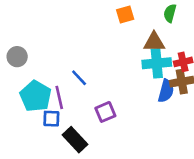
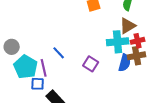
brown triangle: (154, 42) -> (128, 26), moved, turned -30
gray circle: (17, 57) -> (12, 47), moved
purple square: (105, 112) -> (91, 64), moved, turned -35

